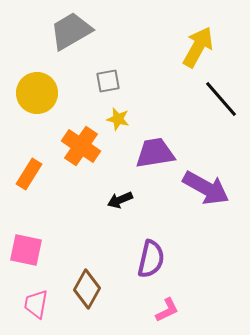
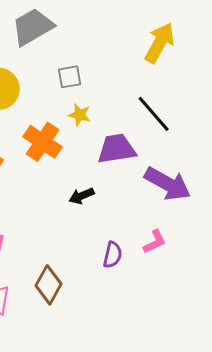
black line: (221, 99) -> (154, 114), moved
purple semicircle: (151, 259) -> (113, 255), size x0.7
pink L-shape: (167, 310) -> (155, 242), moved

